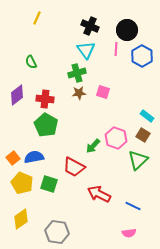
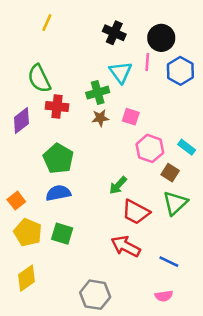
cyan triangle: (86, 50) -> (121, 72), moved
green semicircle: (31, 62) -> (39, 79), size x1.6
red cross: (45, 99) -> (57, 107), moved
brown square: (143, 135) -> (170, 173), moved
pink hexagon: (116, 138) -> (150, 148), moved
blue semicircle: (34, 157) -> (58, 193), moved
red trapezoid: (74, 167) -> (136, 212), moved
gray hexagon: (57, 232) -> (95, 295), moved

